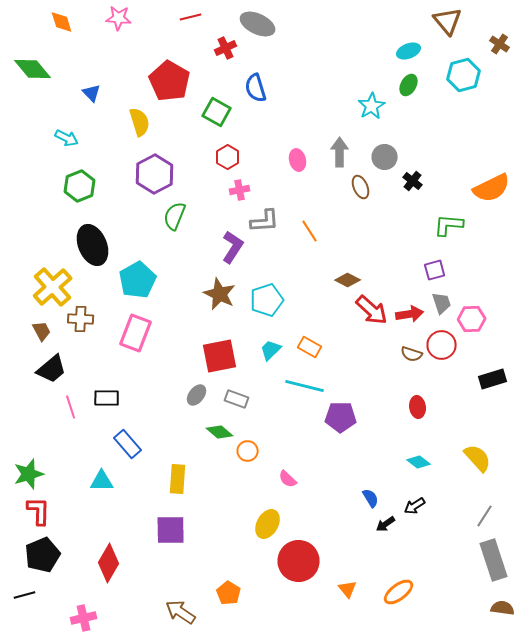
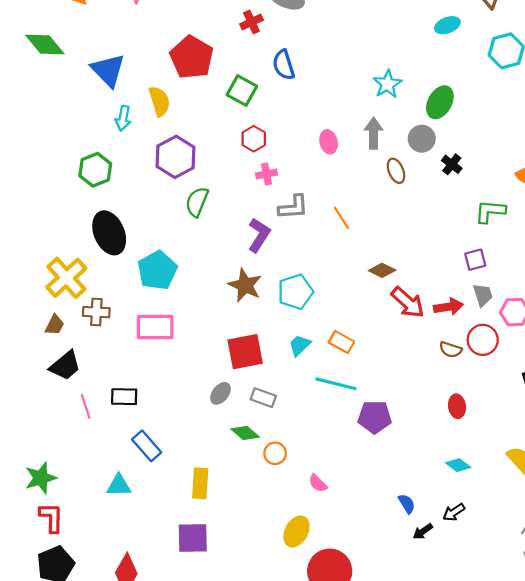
green ellipse: (409, 85) -> (440, 102), moved, size x1.4
blue triangle: (92, 93) -> (108, 70), size x1.8
cyan star: (372, 106) -> (387, 84), moved
cyan arrow: (67, 138) -> (123, 118), moved, turned 75
brown trapezoid: (42, 331) -> (55, 325), turned 55
pink rectangle: (136, 333) -> (155, 327), turned 69

